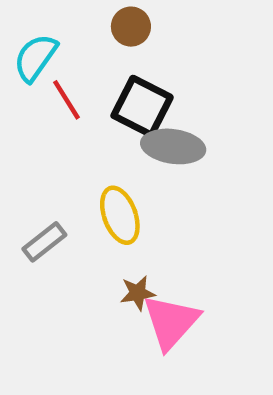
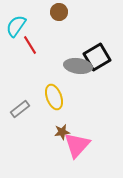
black square: (142, 106) -> (97, 57), moved, turned 32

